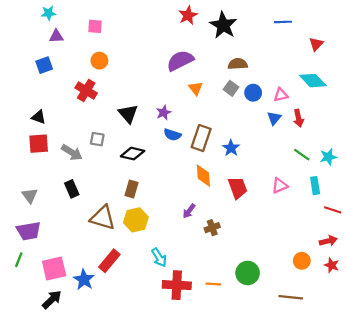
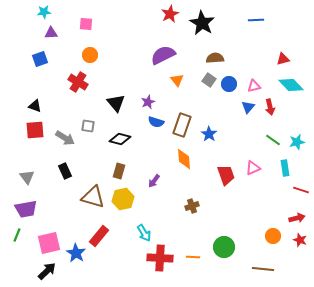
red triangle: (316, 44) -> (283, 59), moved, turned 32
cyan diamond: (313, 81) -> (291, 85), moved
red trapezoid: (238, 188) -> (226, 175), moved
purple arrow: (189, 211) -> (154, 181), moved

